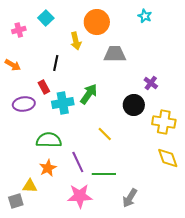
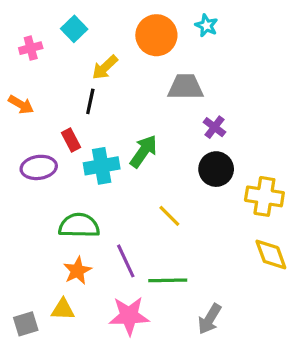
cyan star: (145, 16) -> (206, 26), moved
yellow arrow: (76, 41) -> (105, 67), moved, turned 60
purple cross: (151, 83) -> (214, 127), moved
yellow triangle: (30, 186) -> (63, 309), moved

